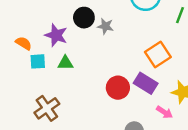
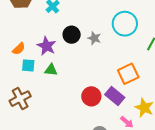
gray star: (105, 26) -> (94, 38), moved
orange semicircle: (24, 43) -> (19, 49), turned 96
brown cross: (47, 108) -> (20, 99), moved

